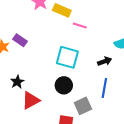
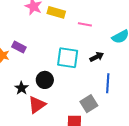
pink line: (80, 26) -> (85, 24), moved
black arrow: (105, 61) -> (97, 57), moved
black circle: (64, 85) -> (45, 80), moved

